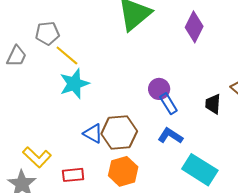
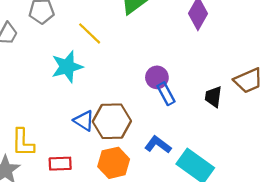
yellow line: (67, 56) -> (90, 33), moved
blue L-shape: (170, 136) -> (158, 145), moved
yellow L-shape: (37, 157) -> (23, 143), turned 44

